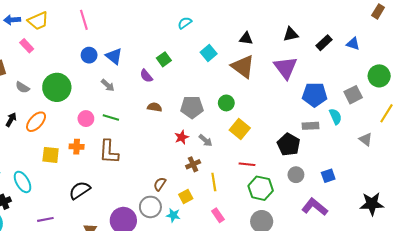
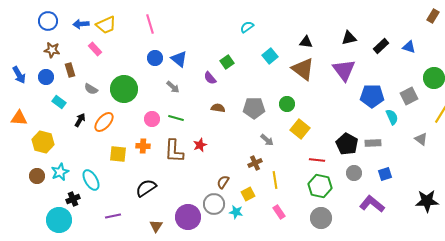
gray rectangle: (311, 126) -> (373, 143), moved
red star: (182, 137) -> (200, 145), moved
red line: (247, 164) -> (317, 160), moved

